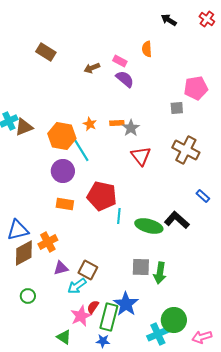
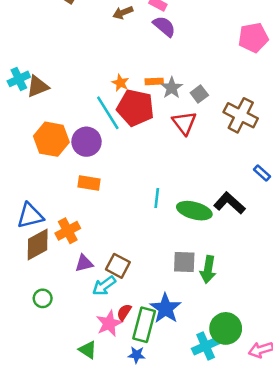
gray square: (177, 108) -> (199, 94), moved, turned -32
orange hexagon: (62, 136) -> (51, 139), moved
red pentagon: (102, 196) -> (135, 108), moved

